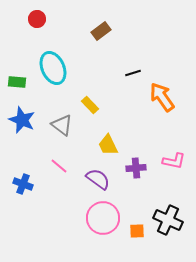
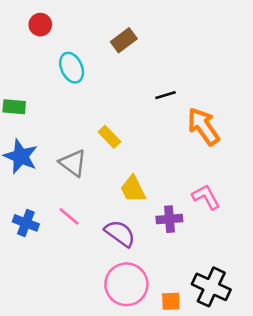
cyan ellipse: (53, 68) -> (72, 68), moved, size x0.7
pink L-shape: (174, 161) -> (206, 197), moved, turned -130
blue cross: (23, 184) -> (26, 223), moved

